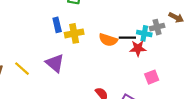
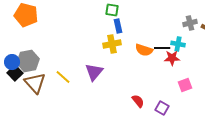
blue rectangle: (57, 25) -> (118, 26), moved
gray cross: (157, 27) -> (190, 23), moved
purple triangle: (55, 63) -> (94, 72), turned 30

